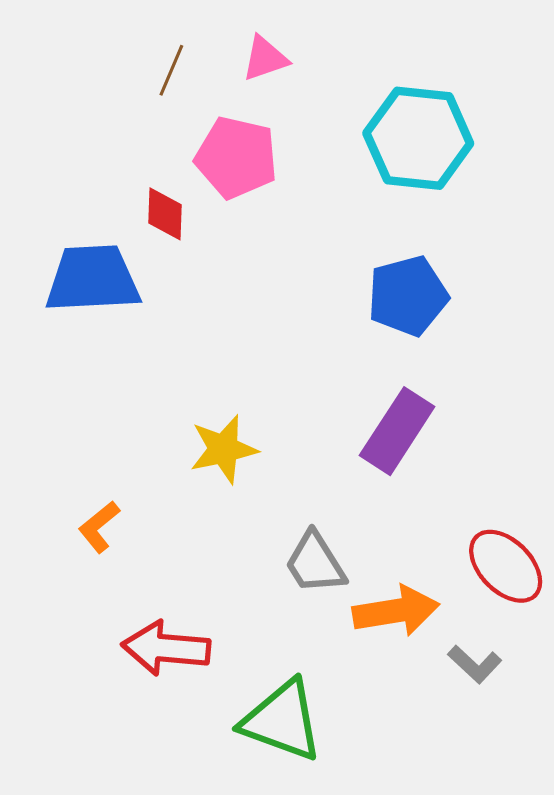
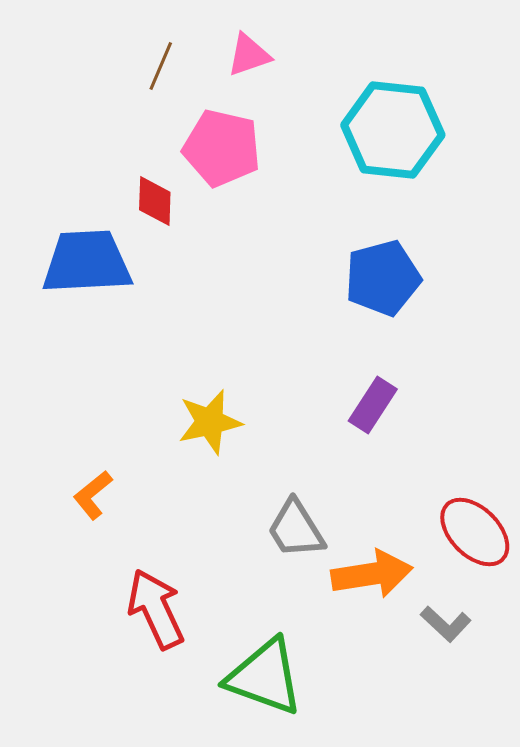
purple rectangle: (397, 431) -> (373, 405), size x0.7
red arrow: (166, 648) -> (156, 609), turned 60

